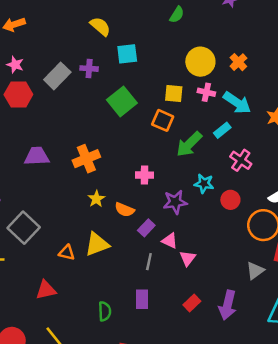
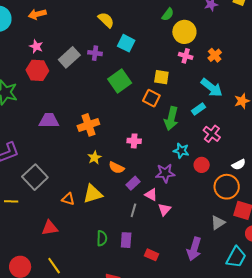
cyan square: (127, 54) -> (126, 43), turned 30
yellow circle: (200, 62) -> (184, 32), moved
pink cross: (206, 92) -> (186, 56), moved
green arrow: (189, 144) -> (171, 118), turned -35
purple star: (175, 202) -> (165, 173), moved
red rectangle: (192, 303) -> (152, 255), moved, turned 64
green semicircle: (105, 311) -> (102, 238), moved

